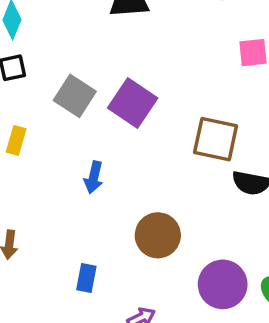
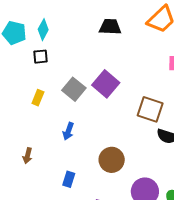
gray square: (75, 96) -> (74, 89), moved
blue arrow: (94, 177) -> (68, 131), moved

